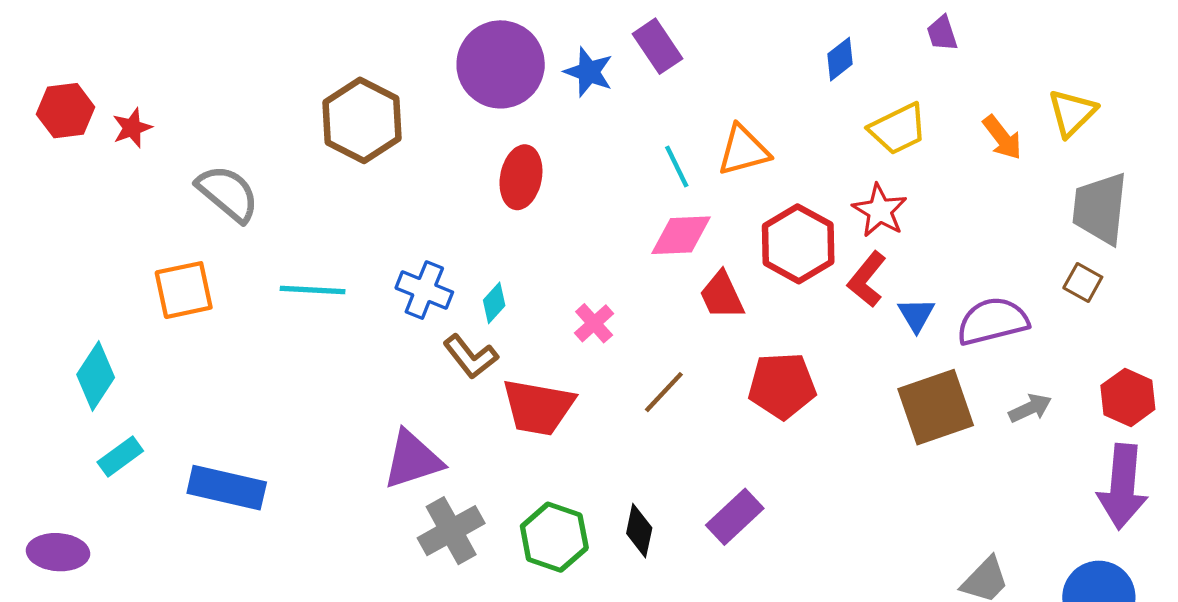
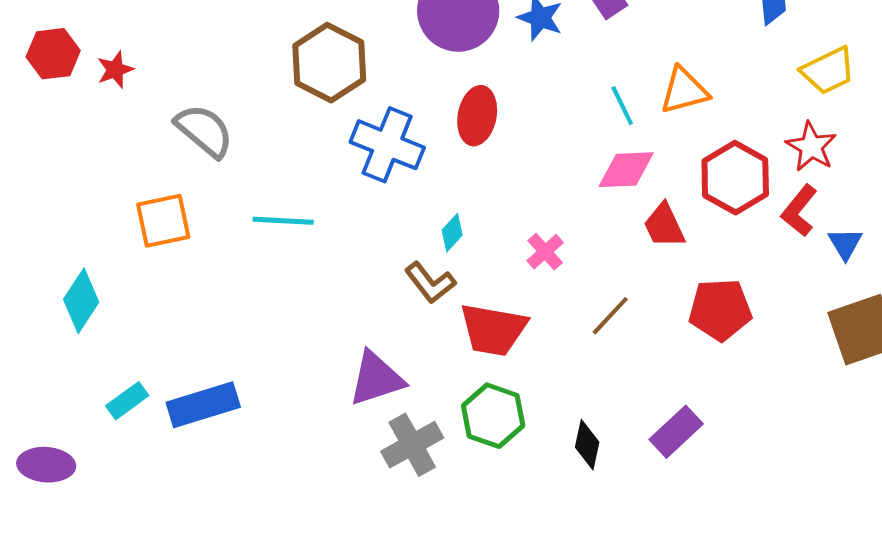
blue cross: (424, 290) -> (387, 145), moved, size x1.4
cyan rectangle: (120, 457) -> (127, 401), moved
blue rectangle: (227, 488) -> (203, 405), turned -30
green hexagon: (554, 537) -> (493, 416), moved

